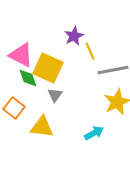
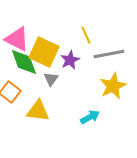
purple star: (74, 36) -> (70, 60), moved
green diamond: (28, 78) -> (24, 62), size x1.4

